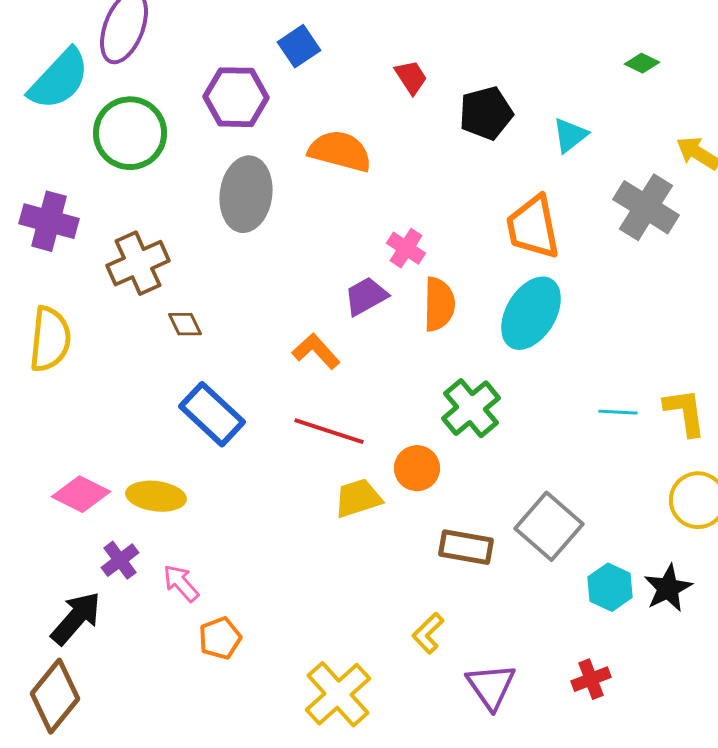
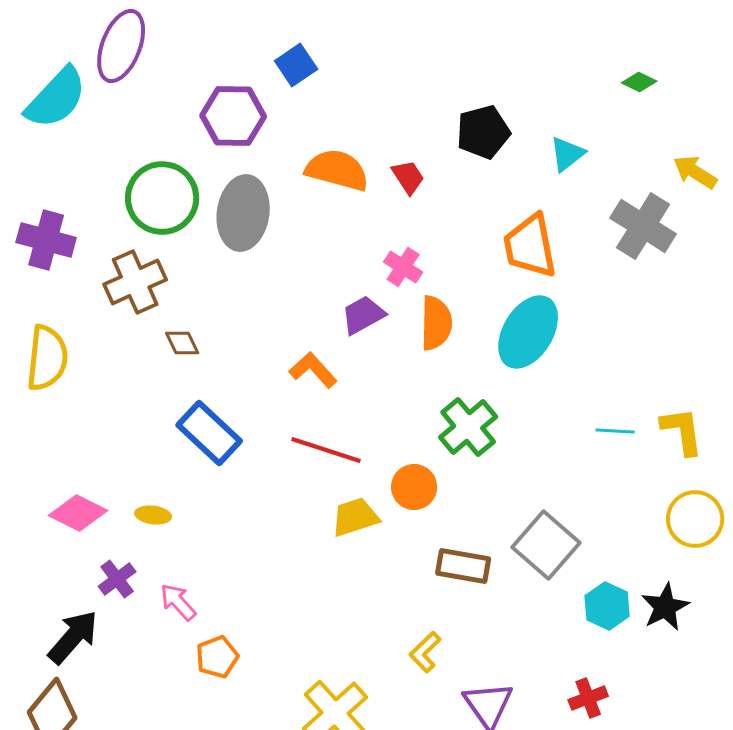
red trapezoid: (411, 77) -> (408, 177), moved
green circle: (130, 133) -> (162, 198), moved
yellow ellipse: (156, 496) -> (153, 515), size x0.6

